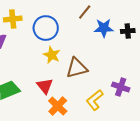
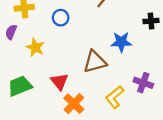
blue circle: (46, 28) -> (61, 18), size x0.6
blue star: (104, 28) -> (121, 42), moved
yellow star: (52, 55) -> (35, 47), moved

